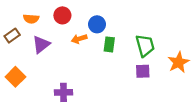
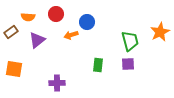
green rectangle: (109, 44) -> (98, 65), moved
orange star: (179, 62) -> (160, 32), moved
orange square: (15, 77) -> (14, 69), turned -36

